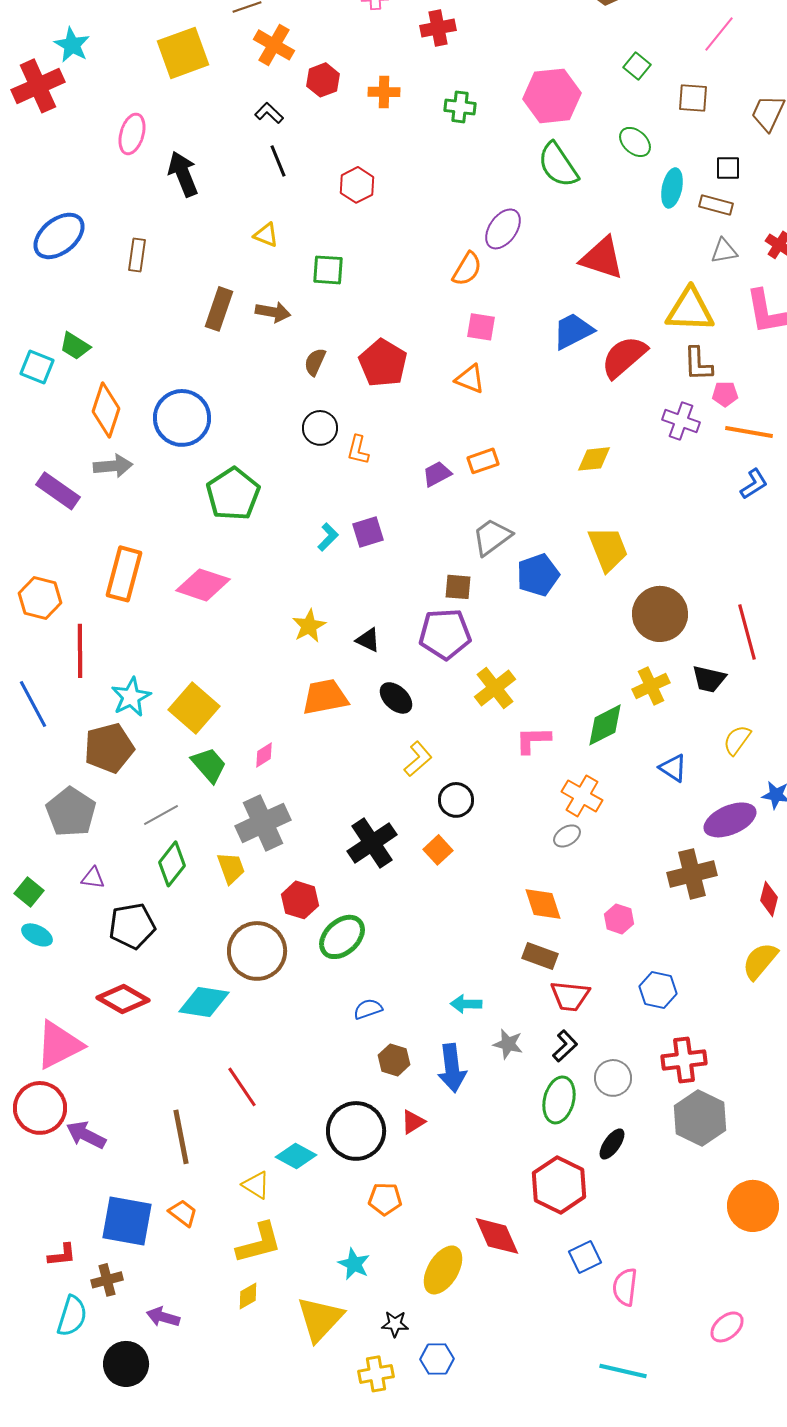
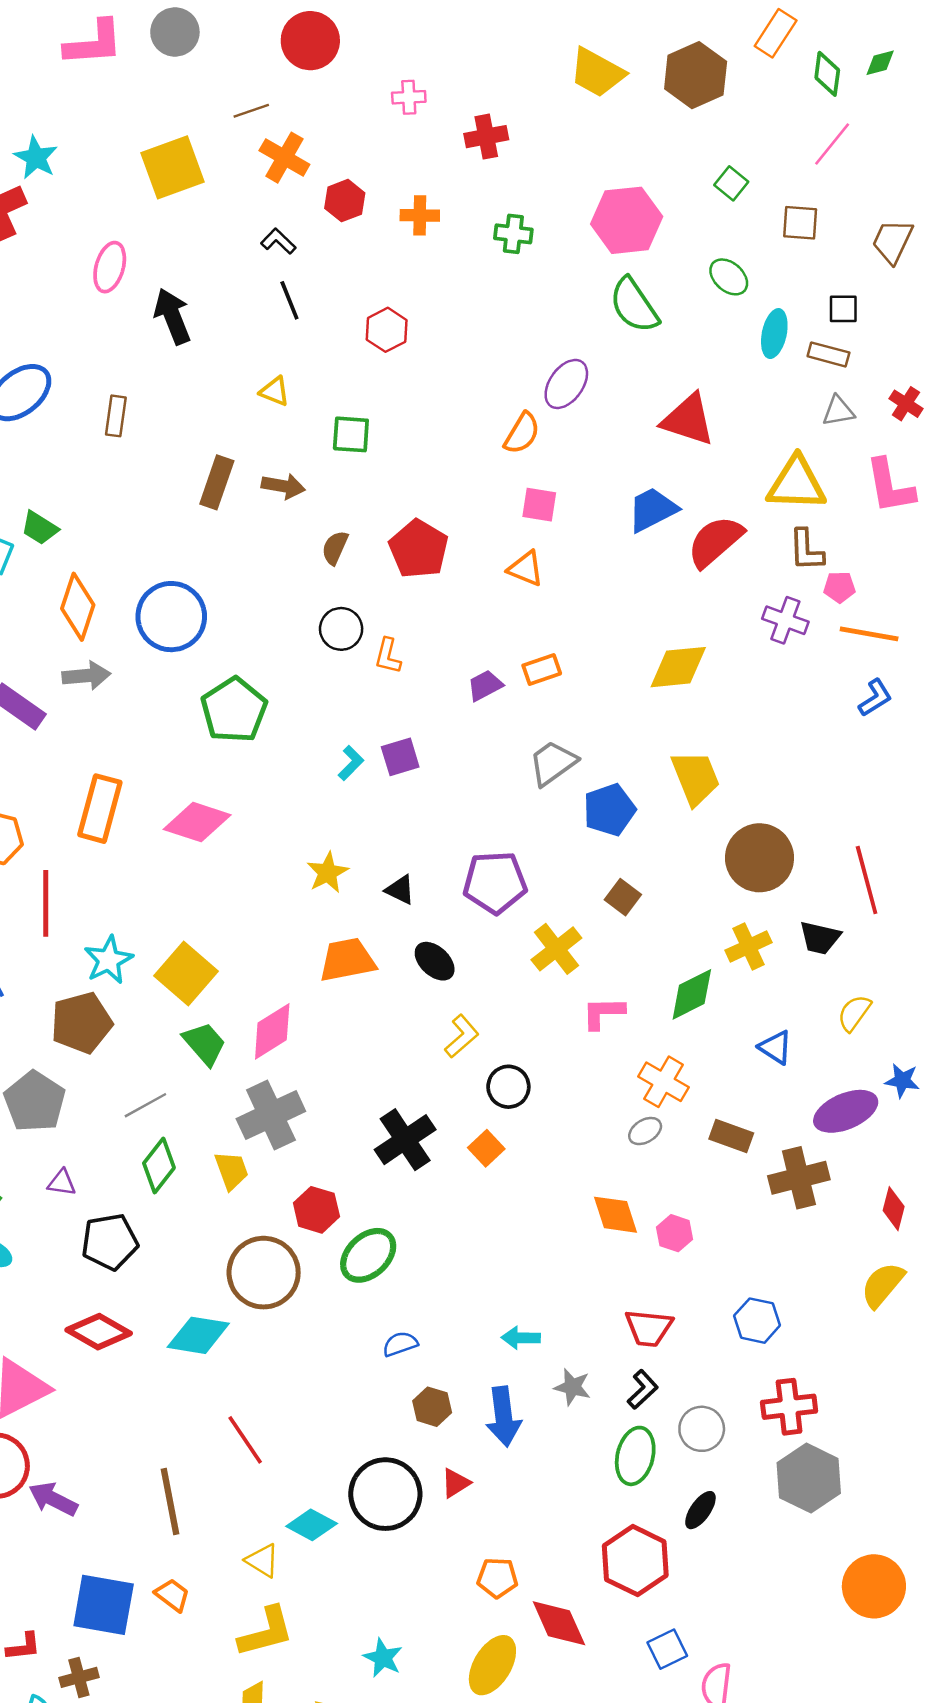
yellow diamond: (594, 459) -> (678, 667), size x1.4
brown square: (458, 587) -> (623, 897), moved, turned 32
pink diamond: (264, 755) -> (272, 1031), size x1.8
pink hexagon: (619, 919) -> (675, 1233), moved
brown rectangle: (540, 956) -> (731, 1136), moved
orange pentagon: (385, 1199) -> (497, 1578), moved

